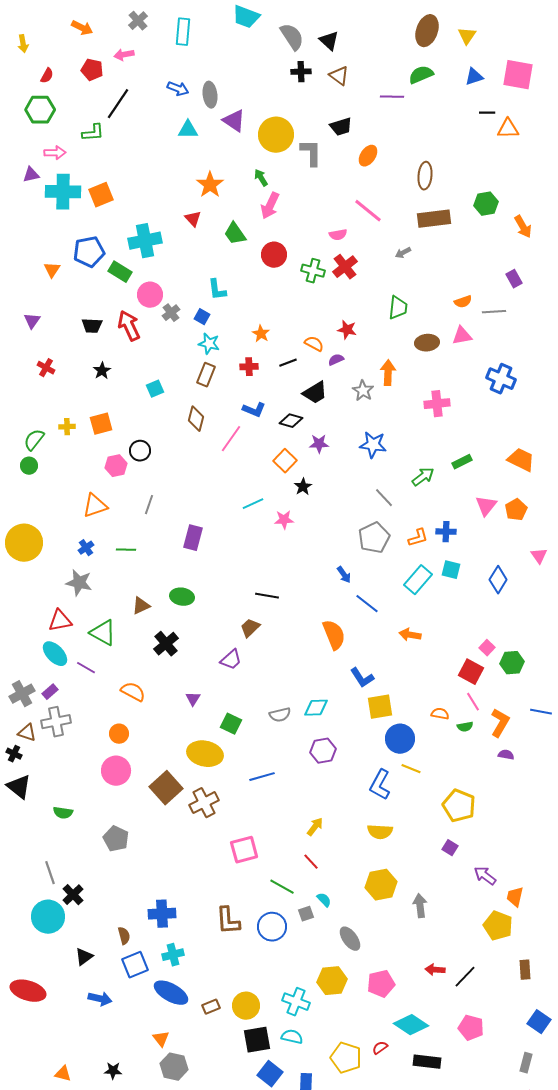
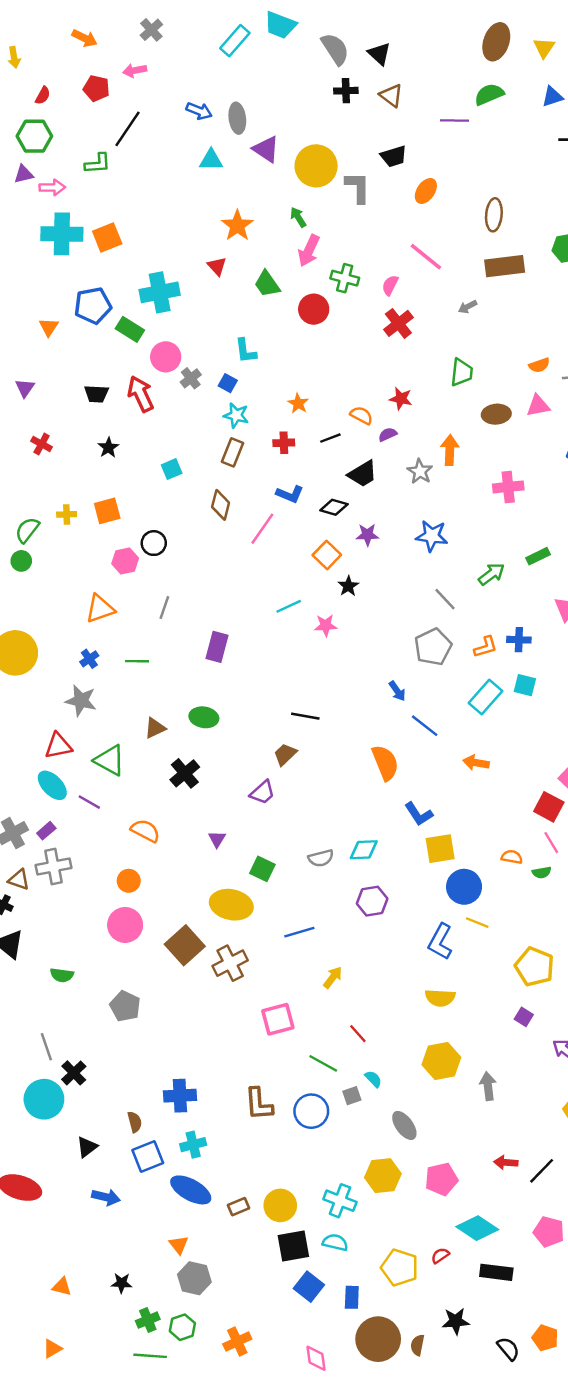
cyan rectangle: (183, 32) -> (235, 41), moved, turned 36
purple triangle: (31, 175) -> (24, 174), moved
pink semicircle: (338, 235) -> (390, 285), turned 126
green cross: (313, 271) -> (345, 278), moved
yellow arrow: (315, 827) -> (333, 977), moved

